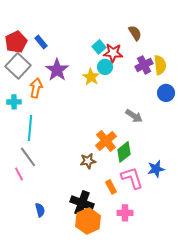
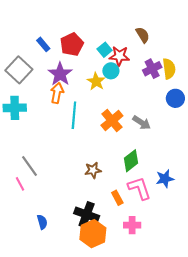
red pentagon: (16, 42) -> (72, 44), moved
orange arrow: (36, 88) -> (57, 93), moved
cyan cross: (14, 102) -> (15, 108), size x1.5
cyan line: (30, 128) -> (74, 115), moved
orange cross: (106, 141) -> (112, 121), moved

